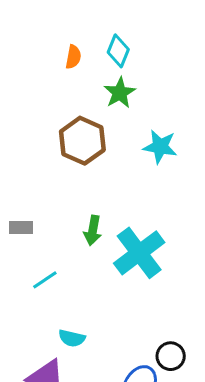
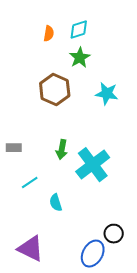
cyan diamond: (118, 51) -> (79, 30), turned 50
cyan semicircle: (72, 338) -> (56, 203), moved, turned 60

